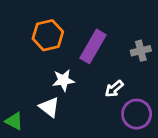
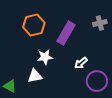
gray cross: (141, 51) -> (100, 23), moved
white triangle: (49, 107) -> (35, 76), turned -49

